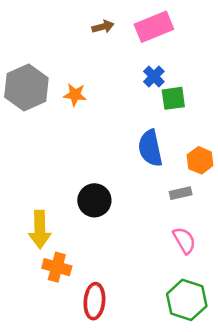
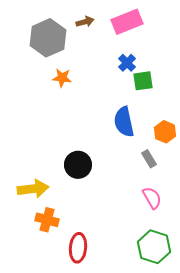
gray hexagon: (26, 87) -> (48, 38), moved
gray rectangle: (181, 193) -> (149, 159), turned 72
yellow arrow: (40, 229) -> (33, 189), turned -96

